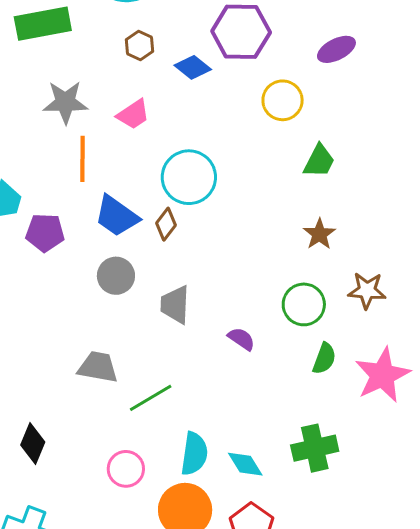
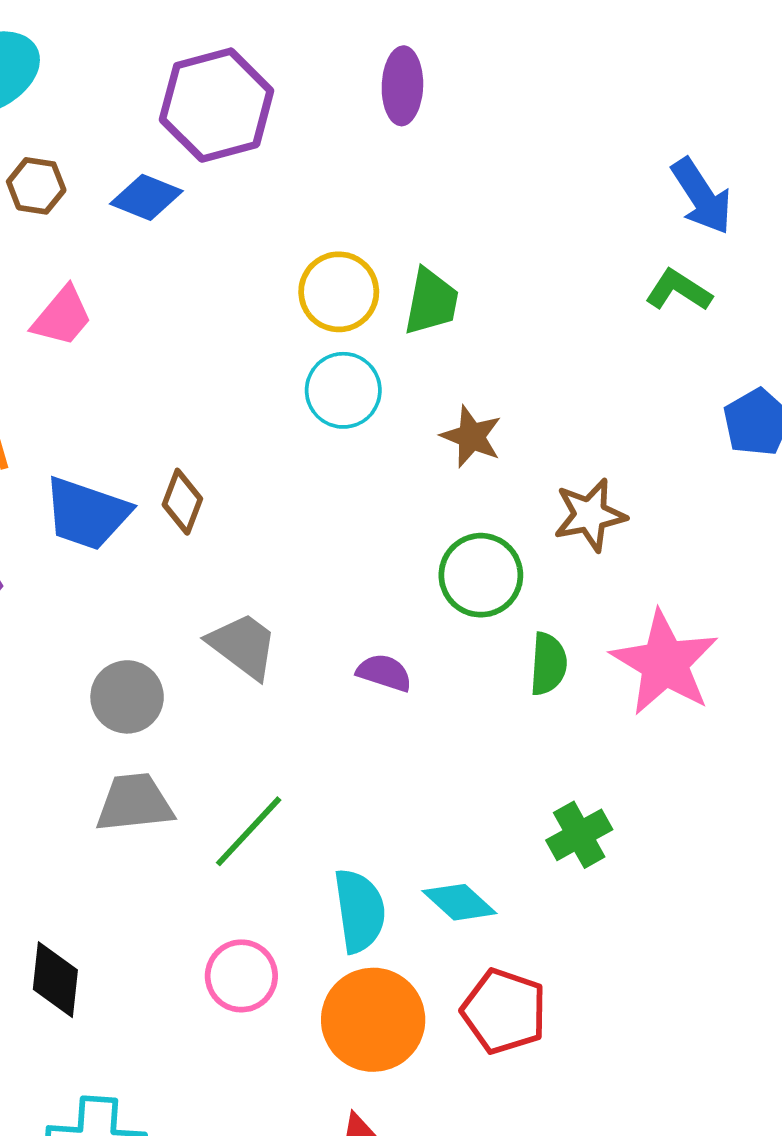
purple ellipse: (336, 49) -> (402, 86), turned -45
yellow circle: (283, 100) -> (339, 292), moved
cyan circle: (189, 177) -> (343, 390), moved, size x0.7
gray circle: (116, 276) -> (127, 697), moved
gray trapezoid: (175, 305) -> (243, 646), turned 141
green cross: (315, 448) -> (579, 835), size x0.7

